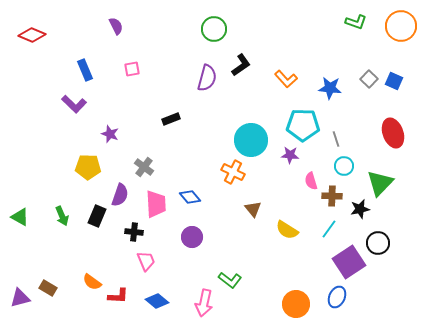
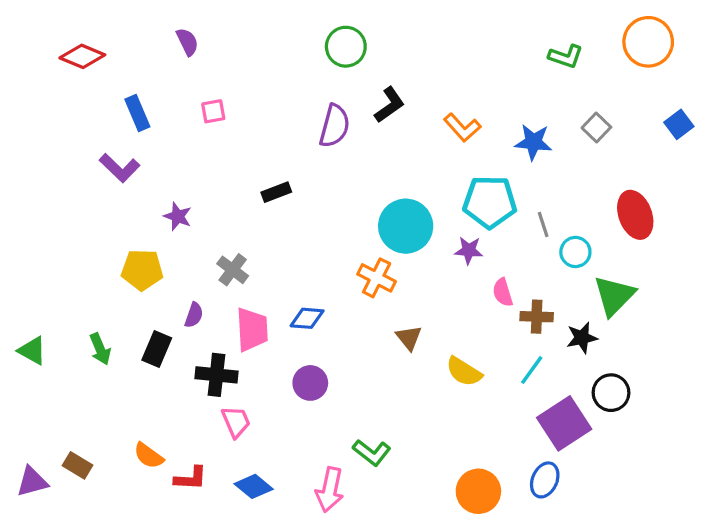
green L-shape: (356, 22) -> (566, 56), moved
red diamond: (32, 35) -> (82, 56), moved
blue square: (394, 81) -> (679, 124), moved, turned 30
cyan circle: (344, 166) -> (575, 252), moved
purple semicircle: (120, 195) -> (194, 315), size x0.7
blue diamond: (190, 197) -> (307, 318), turned -45
black cross: (134, 232) -> (216, 375), size x1.4

